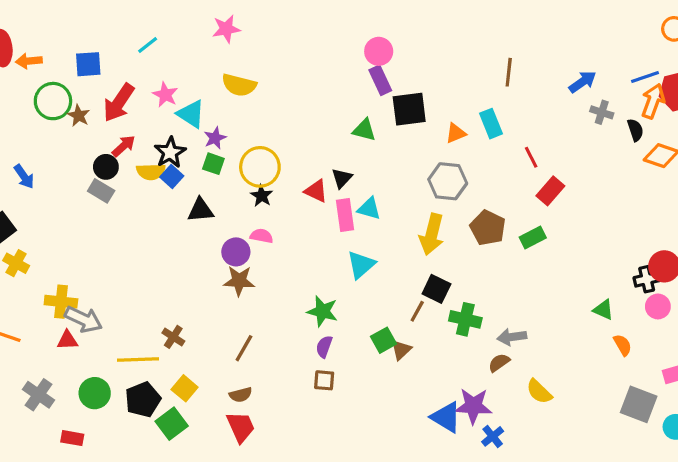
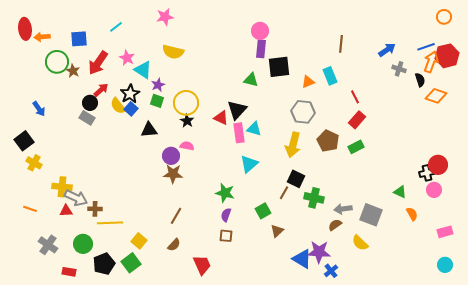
purple rectangle: (380, 80) -> (261, 49), turned 30
yellow semicircle: (151, 172) -> (118, 106), turned 54
black triangle: (342, 178) -> (237, 110), size x1.5
red rectangle: (550, 191) -> (357, 120), moved
brown cross: (173, 337) -> (95, 209), moved, turned -32
brown triangle: (401, 350) -> (277, 231), moved
brown semicircle: (241, 395) -> (174, 245), turned -32
black pentagon: (143, 400) -> (104, 264), moved
gray square: (639, 404) -> (371, 215), moved
red trapezoid: (241, 427) -> (202, 265), moved

